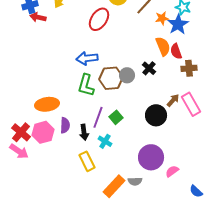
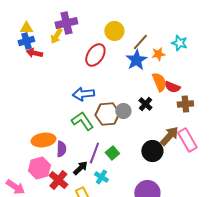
blue star: (178, 24) -> (136, 60), moved
red semicircle: (176, 51) -> (172, 87), turned -49
green L-shape: (86, 85) -> (82, 121), turned 130
brown arrow: (173, 100) -> (169, 136), size x1.5
purple semicircle: (65, 125) -> (61, 149), moved
red cross: (21, 132) -> (58, 180), moved
black arrow: (84, 132) -> (80, 168), turned -126

